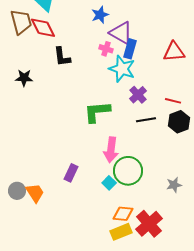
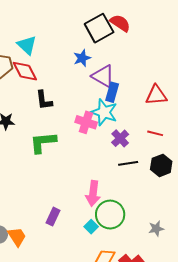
pink cross: (106, 49) -> (86, 122), moved, size x1.5
red line: (173, 101) -> (155, 133), moved
green L-shape: (97, 112) -> (43, 142), moved

